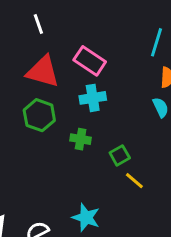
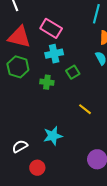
green square: (120, 155) -> (73, 72), moved
cyan star: (86, 218) -> (53, 136), turned -30

